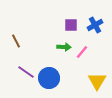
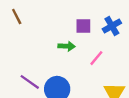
brown line: (16, 41) -> (17, 16), moved
green arrow: (64, 47) -> (67, 46), moved

